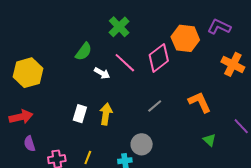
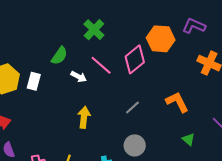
white rectangle: (80, 114) -> (34, 81), moved
gray circle: (142, 144) -> (135, 145), moved

